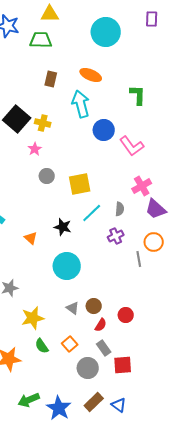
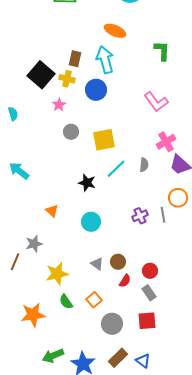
brown rectangle: (51, 79) -> (75, 59), moved
blue circle: (104, 130) -> (96, 90), moved
purple cross: (116, 236) -> (140, 216), moved
orange triangle: (31, 238) -> (52, 211), moved
cyan circle: (67, 266) -> (91, 222), size x0.7
gray rectangle: (104, 348) -> (149, 293), moved

